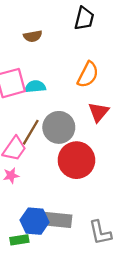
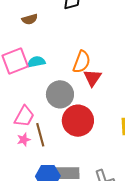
orange semicircle: (88, 75) -> (82, 62), moved
brown line: (31, 132) -> (40, 135), moved, turned -40

